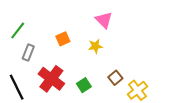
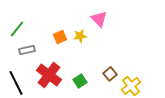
yellow star: (95, 46) -> (80, 36), moved
gray rectangle: (28, 53) -> (27, 50), turned 56

